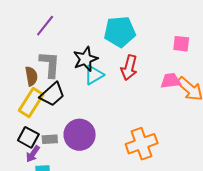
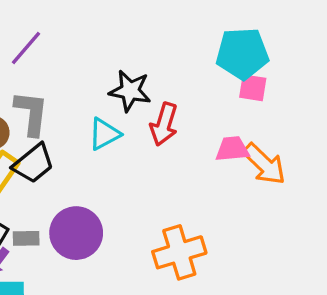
cyan pentagon: (120, 32) -> (242, 54), moved
black star: (85, 59) -> (130, 91), moved, turned 30

